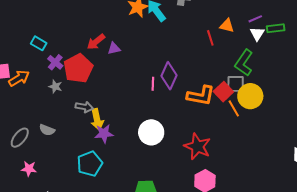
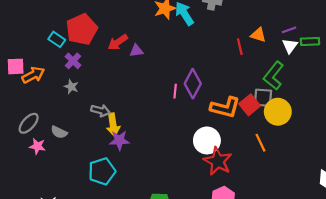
red pentagon: (78, 68) -> (82, 29), moved
orange line: (234, 108) -> (260, 143), moved
white circle: (151, 132) -> (207, 140), moved
gray ellipse: (20, 138) -> (29, 123), moved
pink star: (29, 169) -> (37, 146), moved

